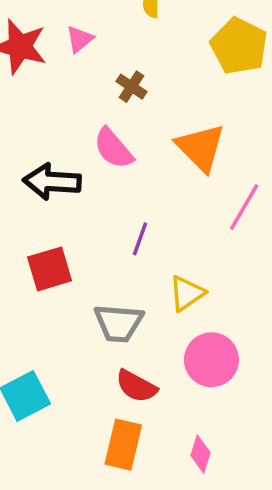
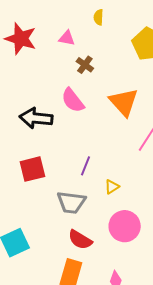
pink triangle: (80, 39) -> (67, 38), moved, turned 48
purple line: (140, 239) -> (86, 166), moved
yellow triangle: (187, 293) -> (112, 187), size x0.7

